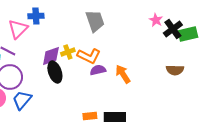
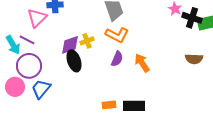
black cross: (173, 29) -> (192, 18), turned -36
orange L-shape: (89, 56) -> (117, 35), moved
purple semicircle: (98, 70) -> (117, 59), turned 126

